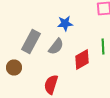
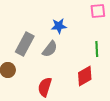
red diamond: (82, 60) -> (85, 76), moved

